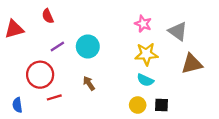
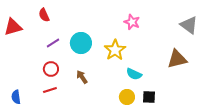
gray triangle: (178, 31) -> (189, 25), moved
yellow star: (146, 54) -> (115, 50), moved, turned -30
red circle: (40, 75) -> (51, 69), moved, size x0.6

